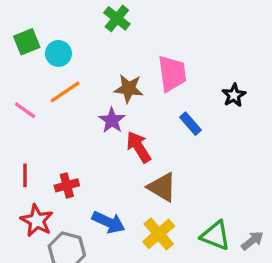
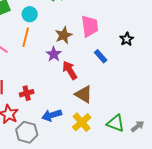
cyan circle: (58, 53) -> (30, 14), moved
brown star: (129, 89) -> (64, 35), turned -30
orange line: (65, 92) -> (26, 37), turned -42
blue arrow: (109, 222) -> (52, 115), turned 138

